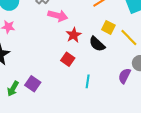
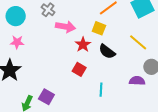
yellow square: (108, 27) -> (99, 28), moved
purple semicircle: (124, 76) -> (137, 81), turned 70

